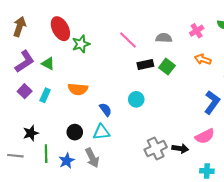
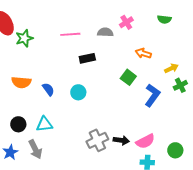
pink cross: (197, 31) -> (126, 22), moved
pink line: (128, 40) -> (70, 34), turned -48
green square: (167, 67) -> (128, 77), moved
blue semicircle: (105, 110) -> (48, 89), moved
pink semicircle: (205, 136) -> (145, 141), moved

